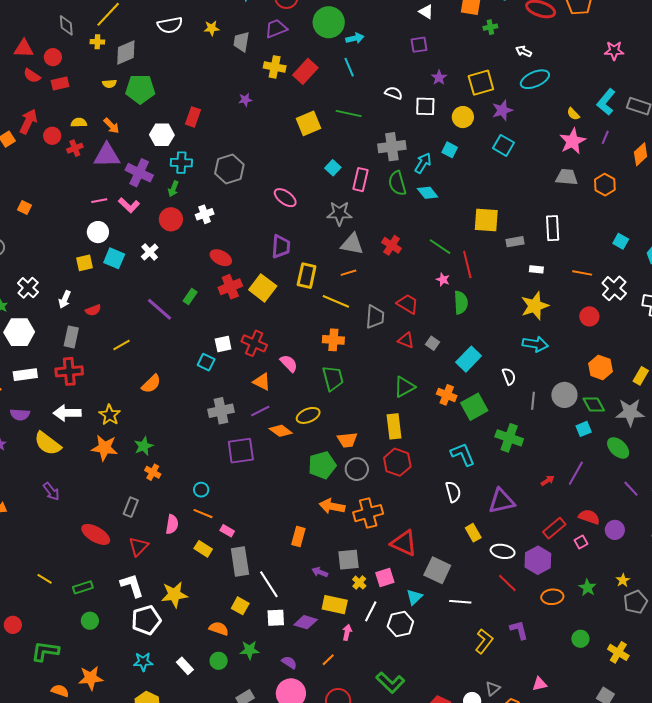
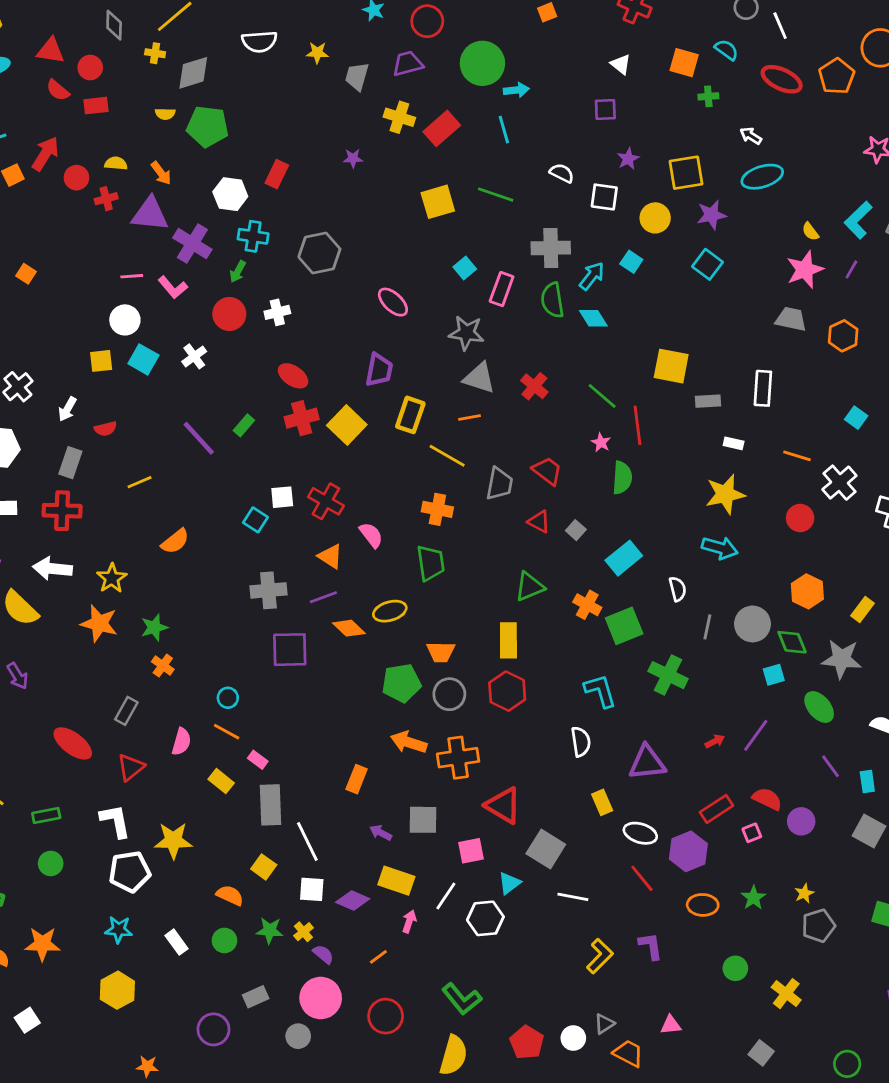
yellow cross: (359, 583) -> (303, 932), moved

